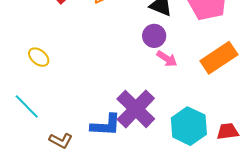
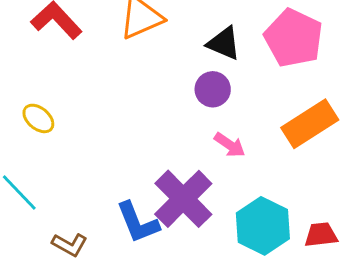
pink arrow: (167, 59) -> (230, 145), moved
blue L-shape: (106, 125) -> (138, 223), turned 64

